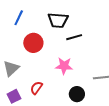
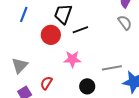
black trapezoid: (58, 20) -> (63, 14), turned 110
red circle: (33, 43) -> (51, 35), moved

